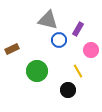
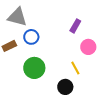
gray triangle: (48, 20) -> (17, 17), moved
blue circle: (59, 40) -> (31, 37), moved

